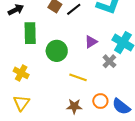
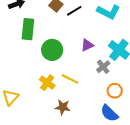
yellow cross: (21, 73) -> (47, 83), moved
orange circle: (100, 101) -> (115, 91), moved

